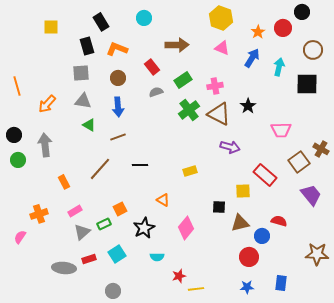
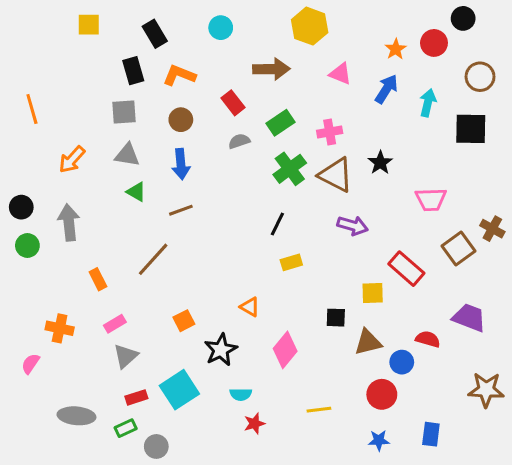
yellow hexagon: (221, 18) -> (310, 26), moved
yellow square: (51, 27) -> (89, 25), moved
orange line: (17, 86) -> (32, 109), moved
black line: (140, 165) -> (277, 224), moved, turned -63
purple trapezoid: (311, 195) -> (469, 318), moved, turned -30
orange cross: (39, 214) -> (60, 328), turned 30
green rectangle: (104, 224) -> (126, 428), moved
cyan square: (117, 254) -> (179, 390), size x1.4
gray ellipse: (64, 268) -> (76, 416), moved
red star: (179, 276) -> (254, 423), moved
yellow line: (196, 289) -> (319, 410), moved
gray circle: (113, 291) -> (156, 446), moved

